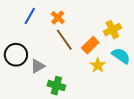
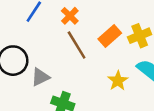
orange rectangle: (90, 45) -> (110, 36), moved

